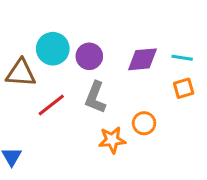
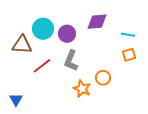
purple diamond: (143, 59) -> (97, 22), moved
orange star: (112, 140) -> (82, 89), turned 30

